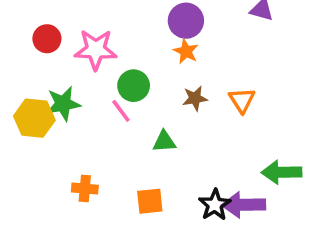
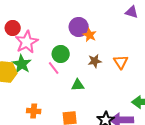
purple circle: (186, 21) -> (79, 27), moved
pink star: (96, 50) -> (27, 42), moved, turned -30
green star: (63, 104) -> (22, 64), turned -30

